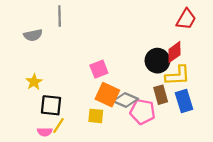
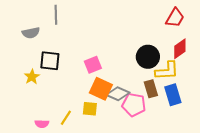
red diamond: (174, 52) -> (180, 49), moved
black square: (51, 105) -> (50, 61), moved
yellow line: (59, 126) -> (66, 118), moved

